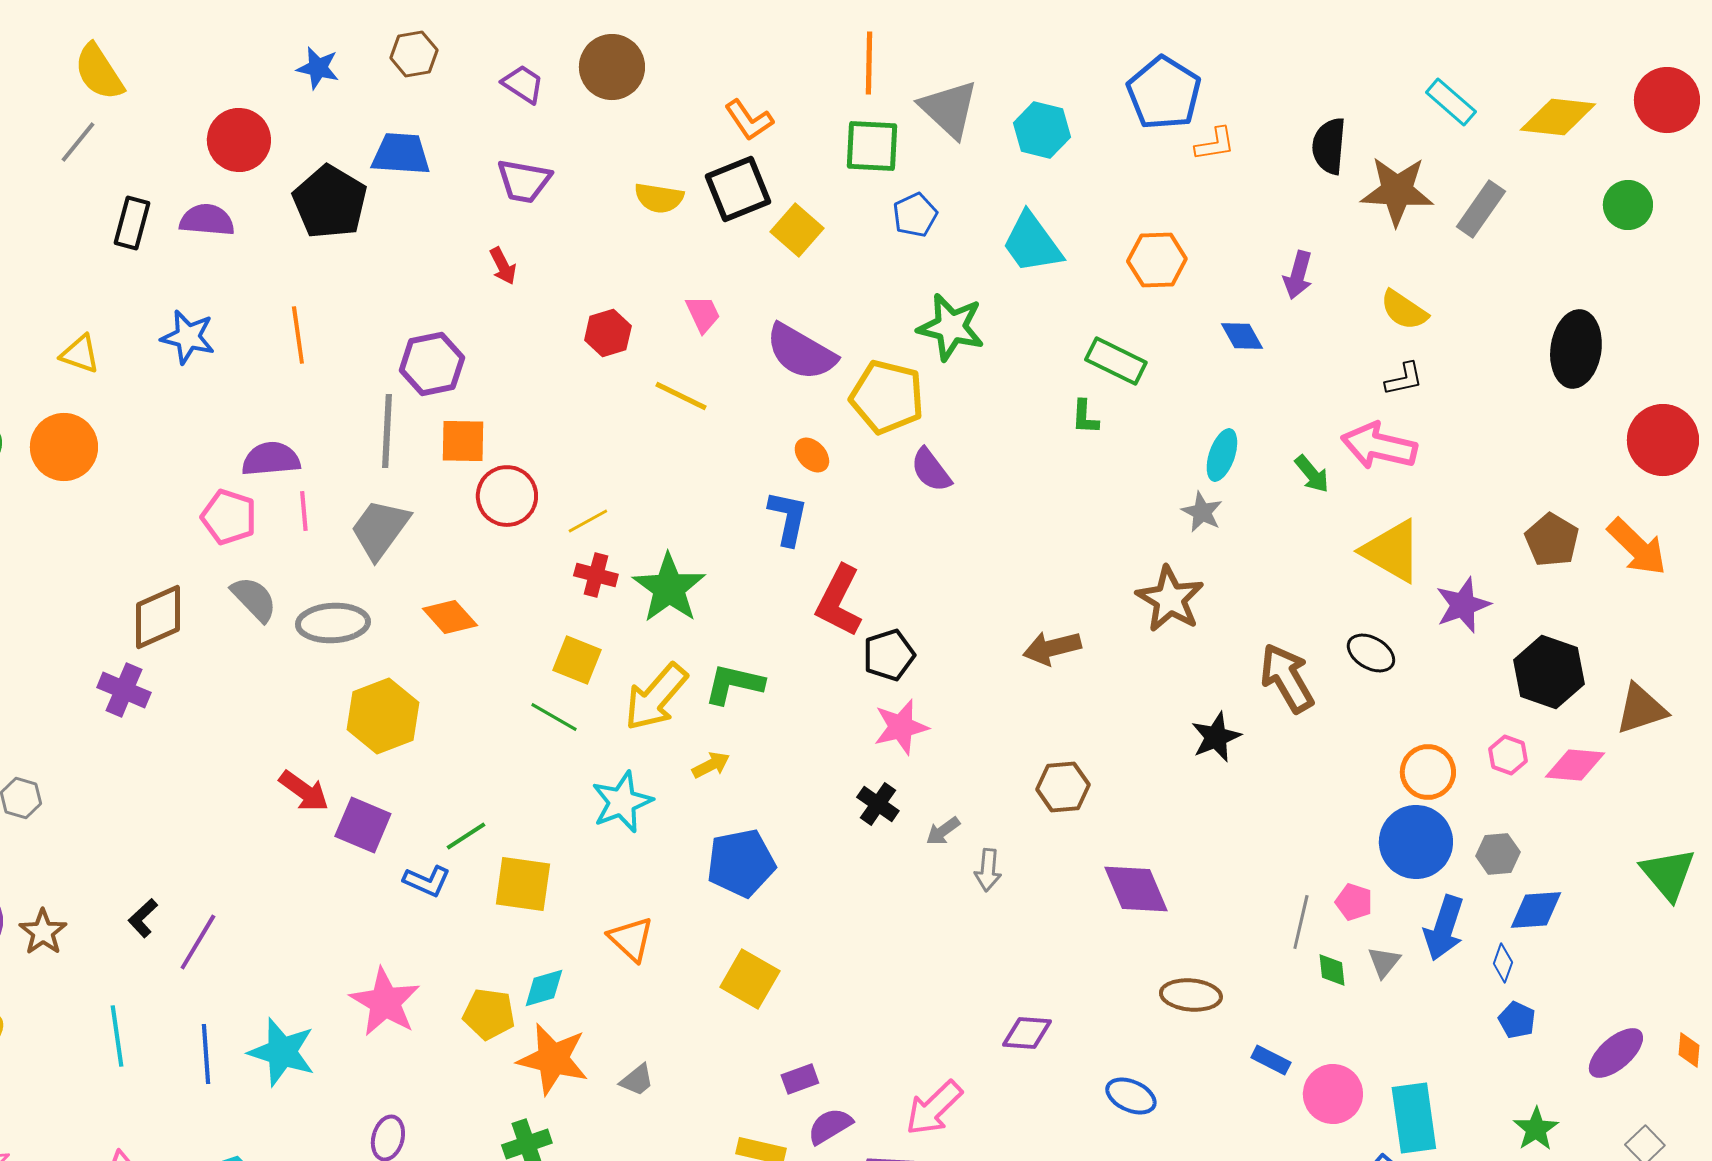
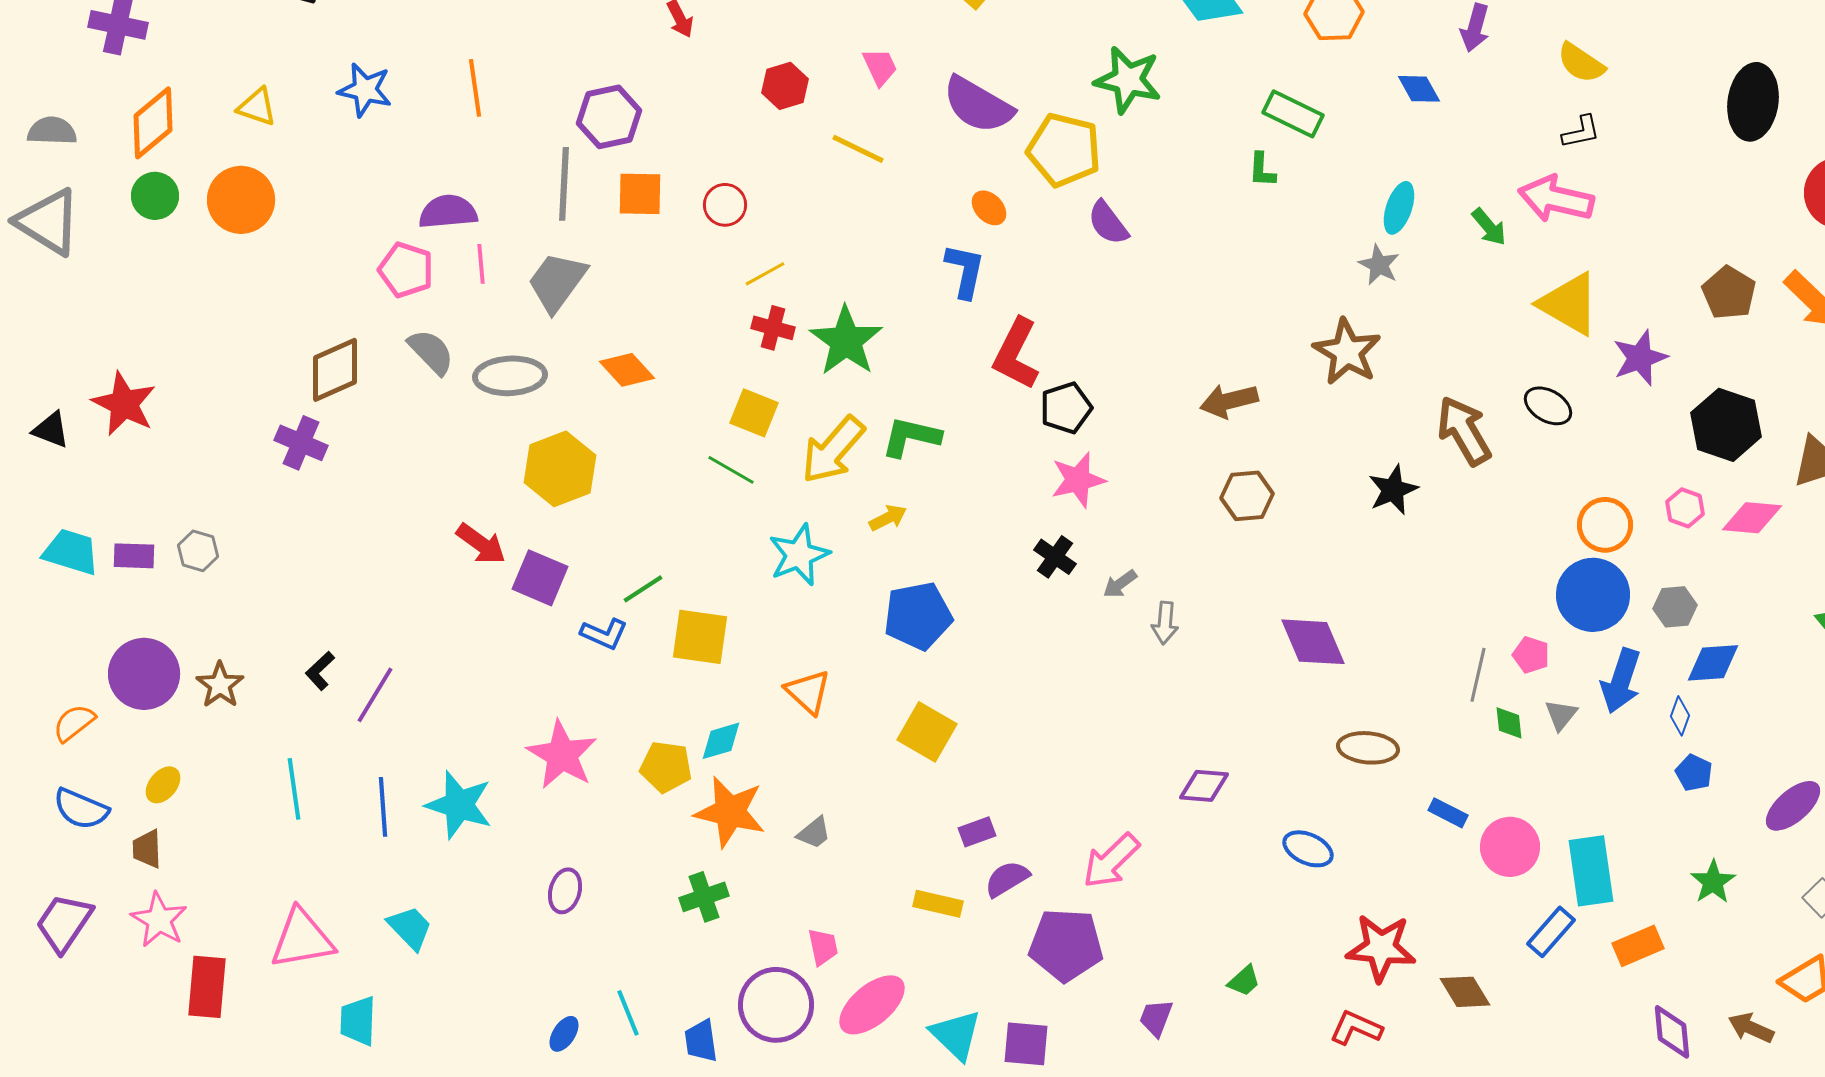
red circle: (507, 496) -> (725, 205), moved, size x0.7
brown hexagon: (1063, 787) -> (1247, 496), moved

